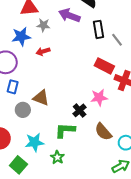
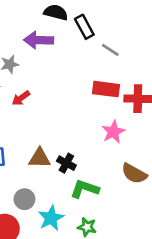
black rectangle: (98, 29) -> (84, 27), moved
gray circle: (23, 110) -> (24, 199), moved
black cross: (80, 110) -> (66, 163), moved
green L-shape: (65, 130) -> (85, 189), turned 35

